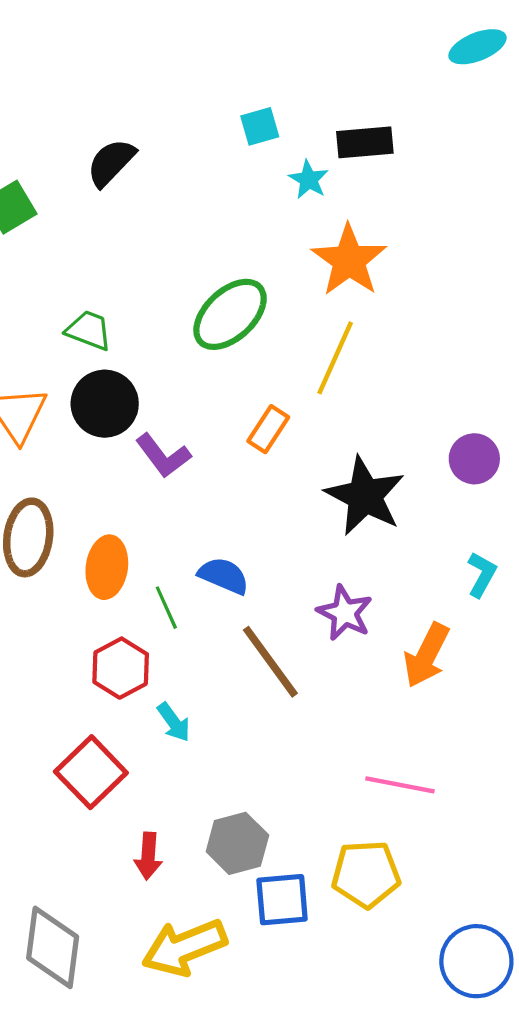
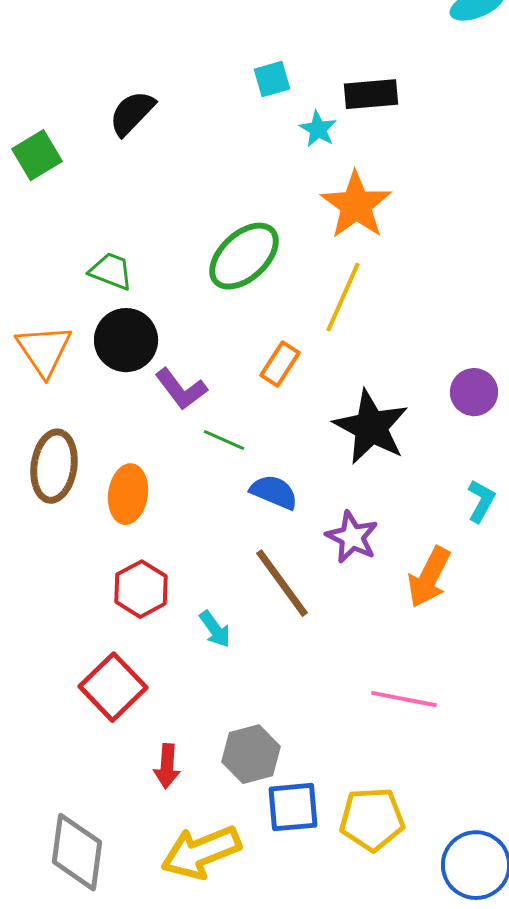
blue semicircle: (224, 576) -> (274, 492), moved
green line: (166, 608) -> (224, 440), moved, turned -42
cyan arrow: (174, 722) -> (215, 629), moved
yellow pentagon: (366, 874) -> (372, 819), moved

